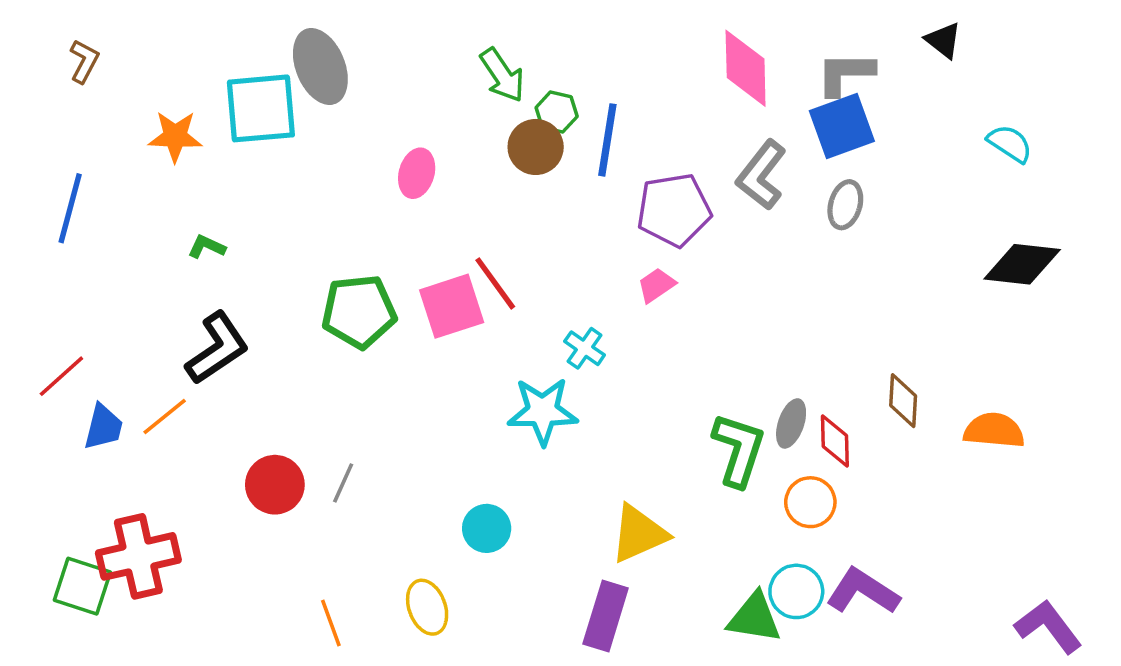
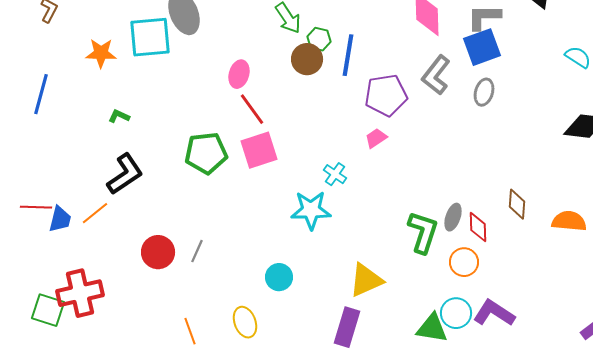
red line: (495, 283) -> (252, 109), moved
red line: (61, 376) -> (36, 207), moved, turned 44

